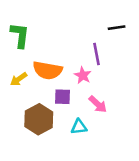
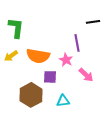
yellow arrow: (19, 79) -> (11, 56), moved
pink arrow: (98, 104) -> (86, 75), moved

